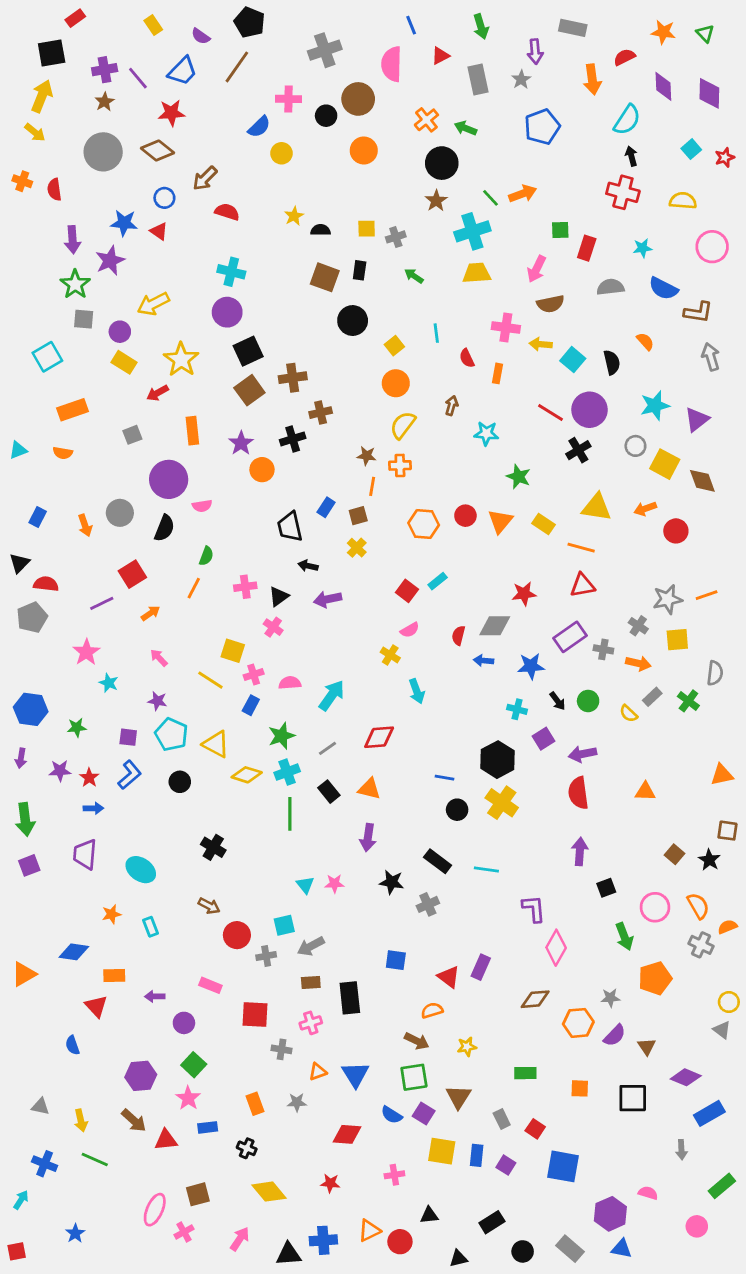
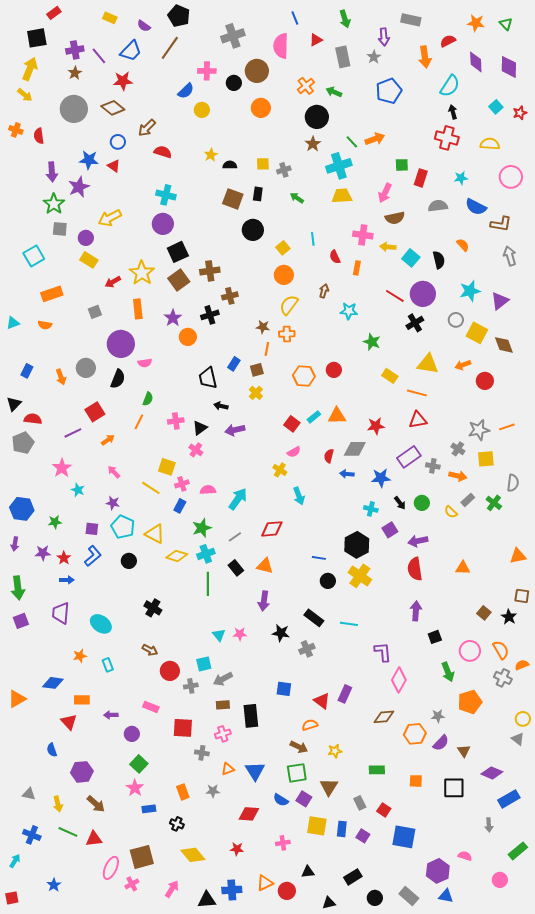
yellow rectangle: (153, 25) -> (110, 18), turned -32
yellow star: (181, 360) -> (142, 273), moved
orange triangle: (500, 521) -> (337, 416), moved, turned 48
purple hexagon: (141, 1076) -> (82, 772), moved
red triangle: (166, 1140) -> (94, 839), moved
brown square: (198, 1194) -> (142, 857), size x1.4

